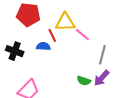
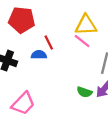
yellow triangle: (65, 22) -> (86, 25), moved

